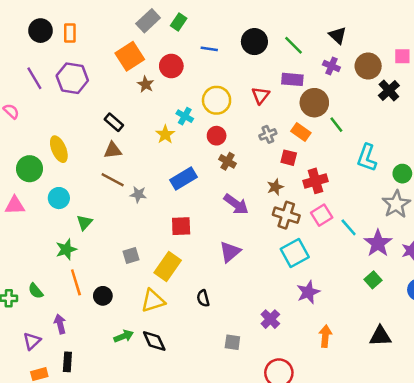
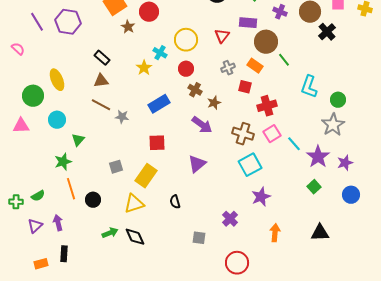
brown star: (275, 187) -> (214, 103), moved
green semicircle: (36, 291) -> (38, 196), turned -80
purple triangle: (32, 341) -> (35, 226), moved

